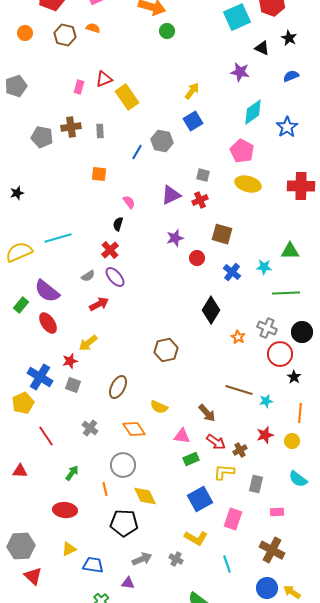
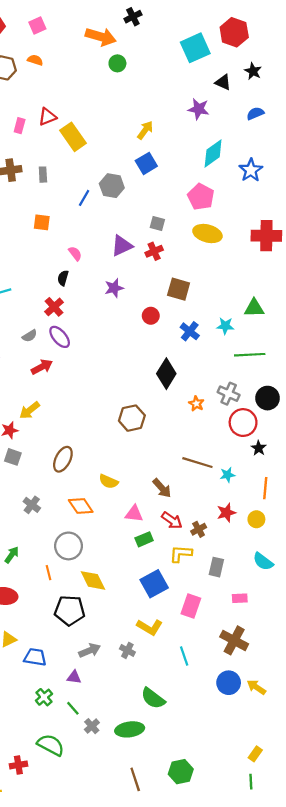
purple star: (175, 238) -> (114, 288), moved
brown hexagon: (166, 350) -> (132, 418), moved

